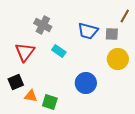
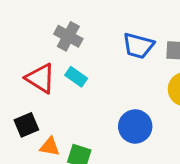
cyan rectangle: (59, 51) -> (76, 77), moved
red triangle: (25, 52) -> (40, 78), turned -35

